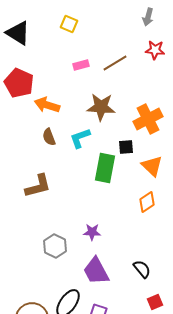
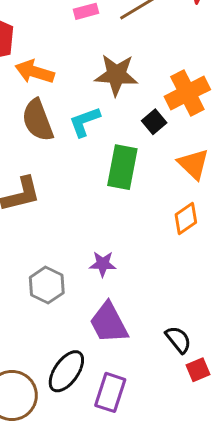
brown semicircle: (49, 137) -> (38, 120), size x1.6
black square: (126, 147) -> (154, 122), moved, turned -35
black semicircle: (142, 269) -> (178, 340), moved

